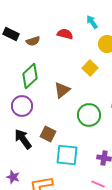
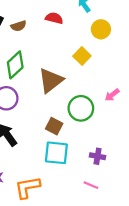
brown triangle: (62, 90) -> (51, 81), size x1.4
brown square: (48, 134) -> (54, 126), moved

